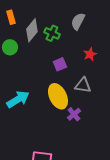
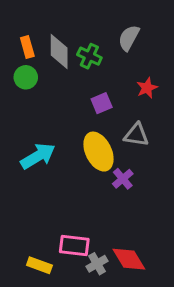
orange rectangle: (11, 17) -> (27, 47), moved
gray diamond: (32, 30) -> (59, 52), turned -40

